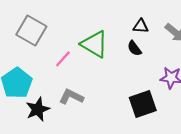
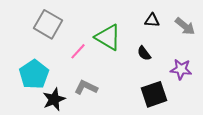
black semicircle: (134, 48) -> (144, 53), moved

